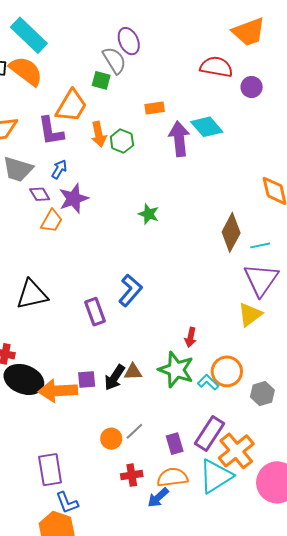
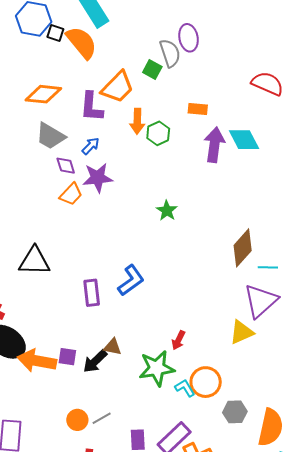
green star: (176, 370) -> (157, 368), turned 30
brown triangle: (133, 372) -> (113, 347), moved

